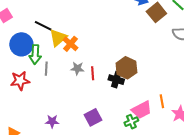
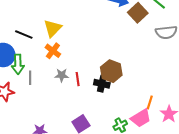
yellow triangle: (58, 38) -> (53, 28), moved
orange line: (162, 101) -> (150, 102), turned 32
pink trapezoid: (142, 110) -> (141, 118), moved

